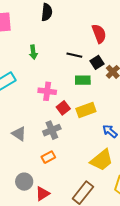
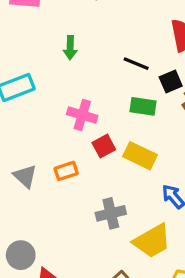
yellow rectangle: (86, 110) -> (140, 156), turned 36
gray cross: (52, 130) -> (111, 213), moved
orange rectangle: (48, 157) -> (66, 171), moved

